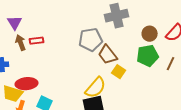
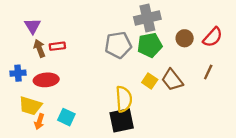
brown trapezoid: (108, 55) -> (172, 80), moved
green pentagon: (148, 56) -> (150, 45), moved
red ellipse: (27, 84) -> (46, 80), moved
yellow semicircle: (96, 88) -> (124, 99), turned -45

